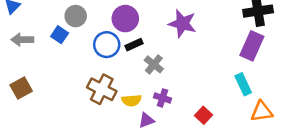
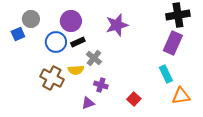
purple star: (182, 24) -> (117, 25), turned -30
blue square: (60, 35) -> (18, 34), turned 32
yellow semicircle: (131, 100) -> (76, 70), moved

